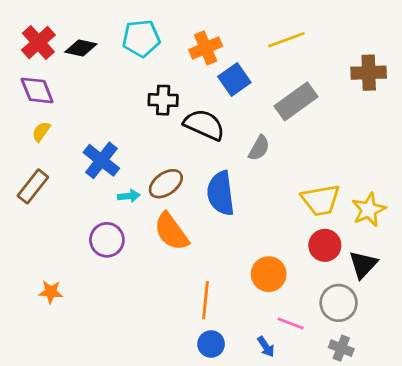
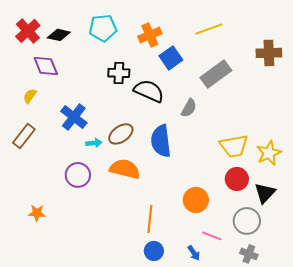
purple diamond: (37, 90) -> (46, 66), moved
orange semicircle: (171, 232) -> (125, 169), turned 140

